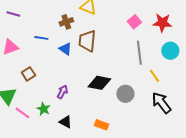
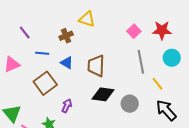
purple line: (13, 14) -> (25, 32), moved, turned 40
brown trapezoid: (87, 41) -> (96, 66), moved
brown square: (28, 74) -> (45, 83), moved, size x1.6

